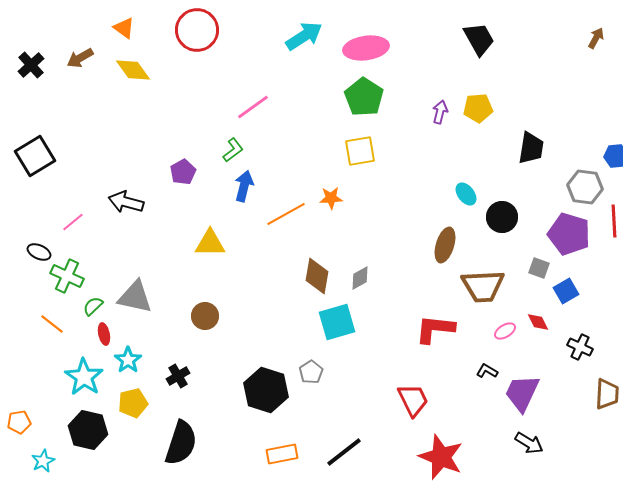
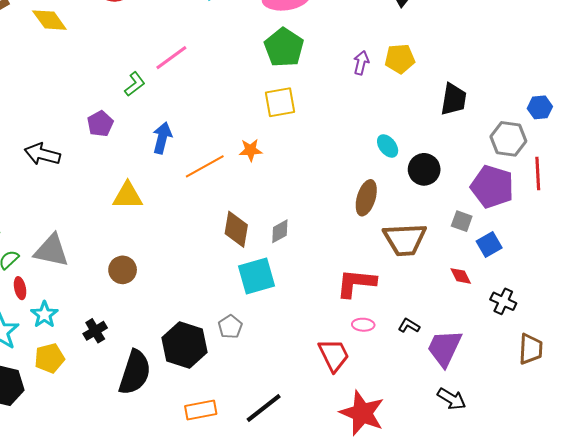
green L-shape: (233, 150) -> (135, 84), moved
pink ellipse: (505, 331) -> (363, 325), moved, turned 35
black semicircle: (181, 443) -> (135, 372), moved

